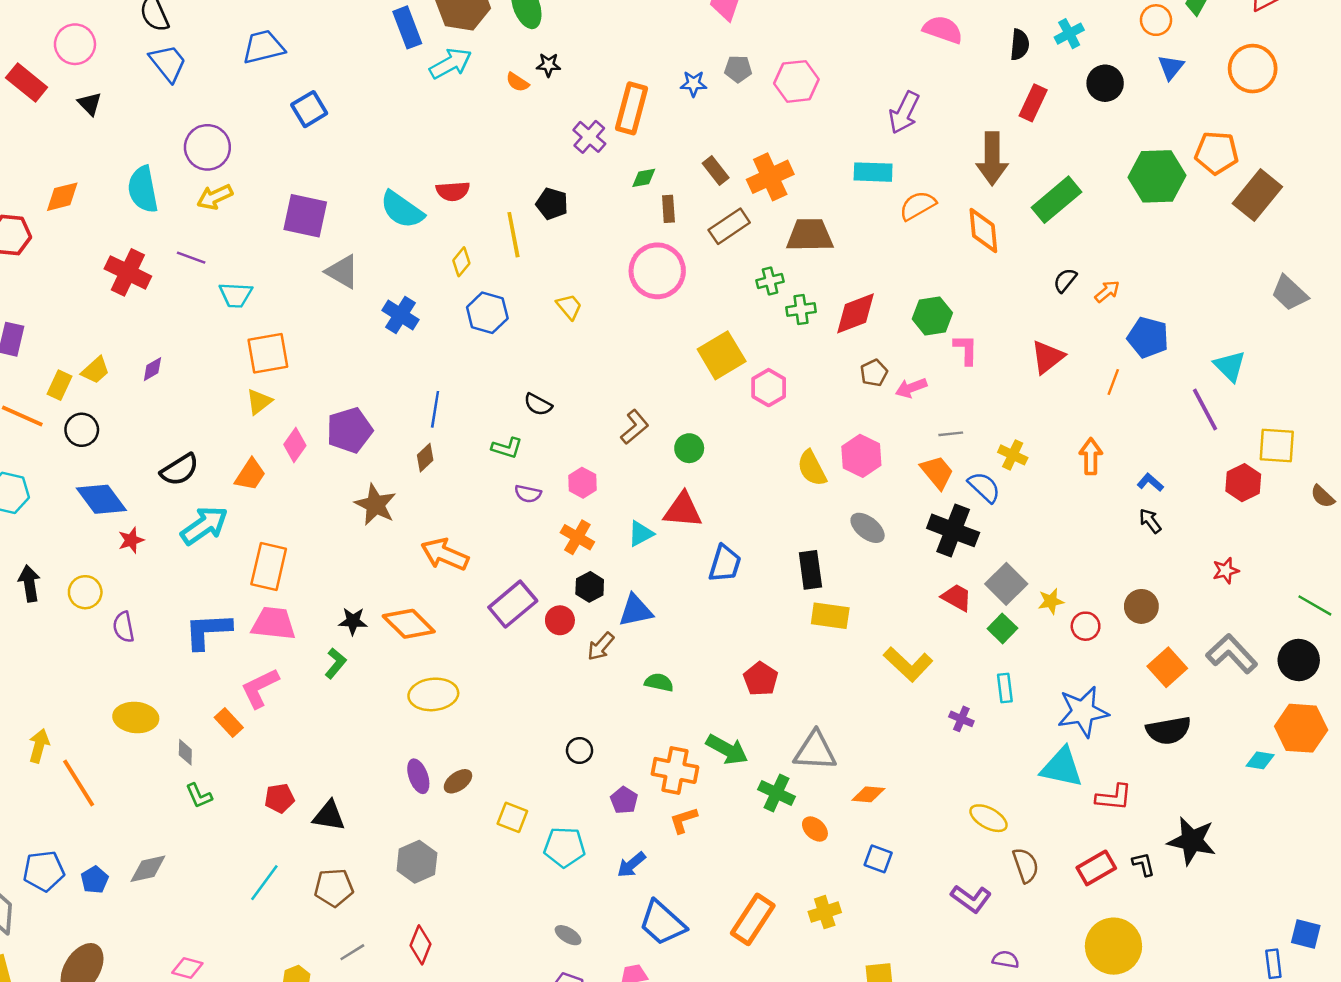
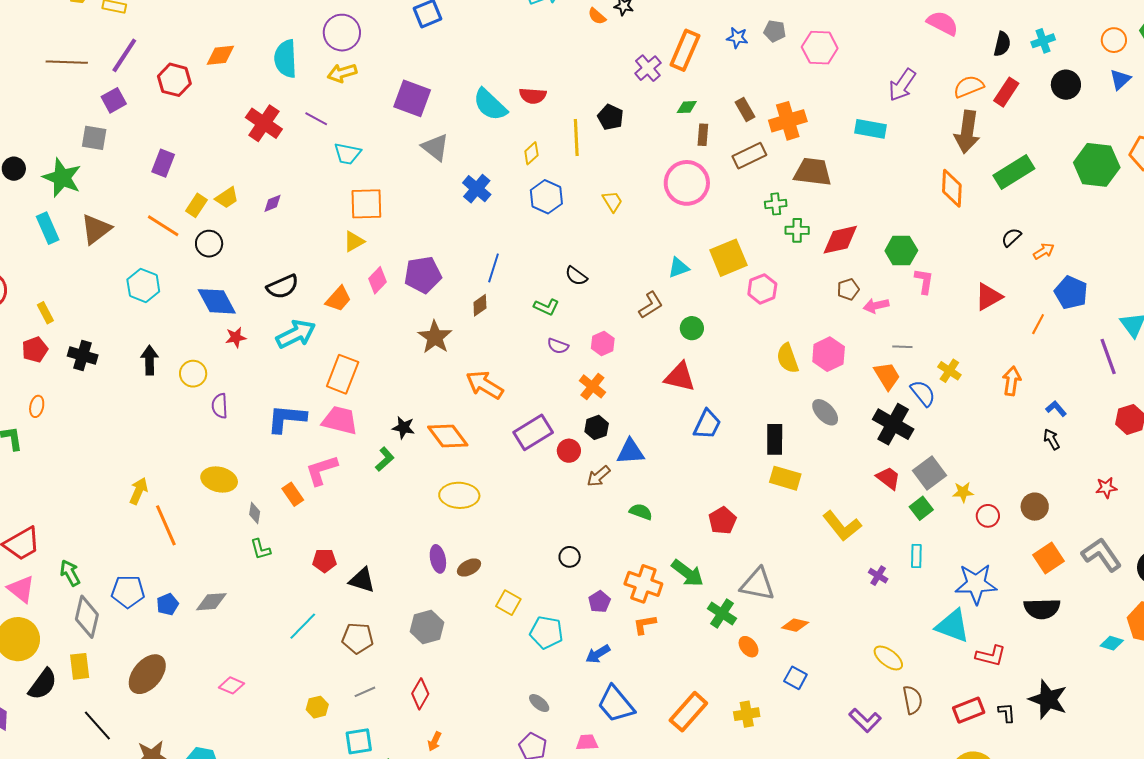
orange semicircle: (918, 206) -> (969, 87), moved
cyan triangle: (641, 534) -> (678, 268), moved

